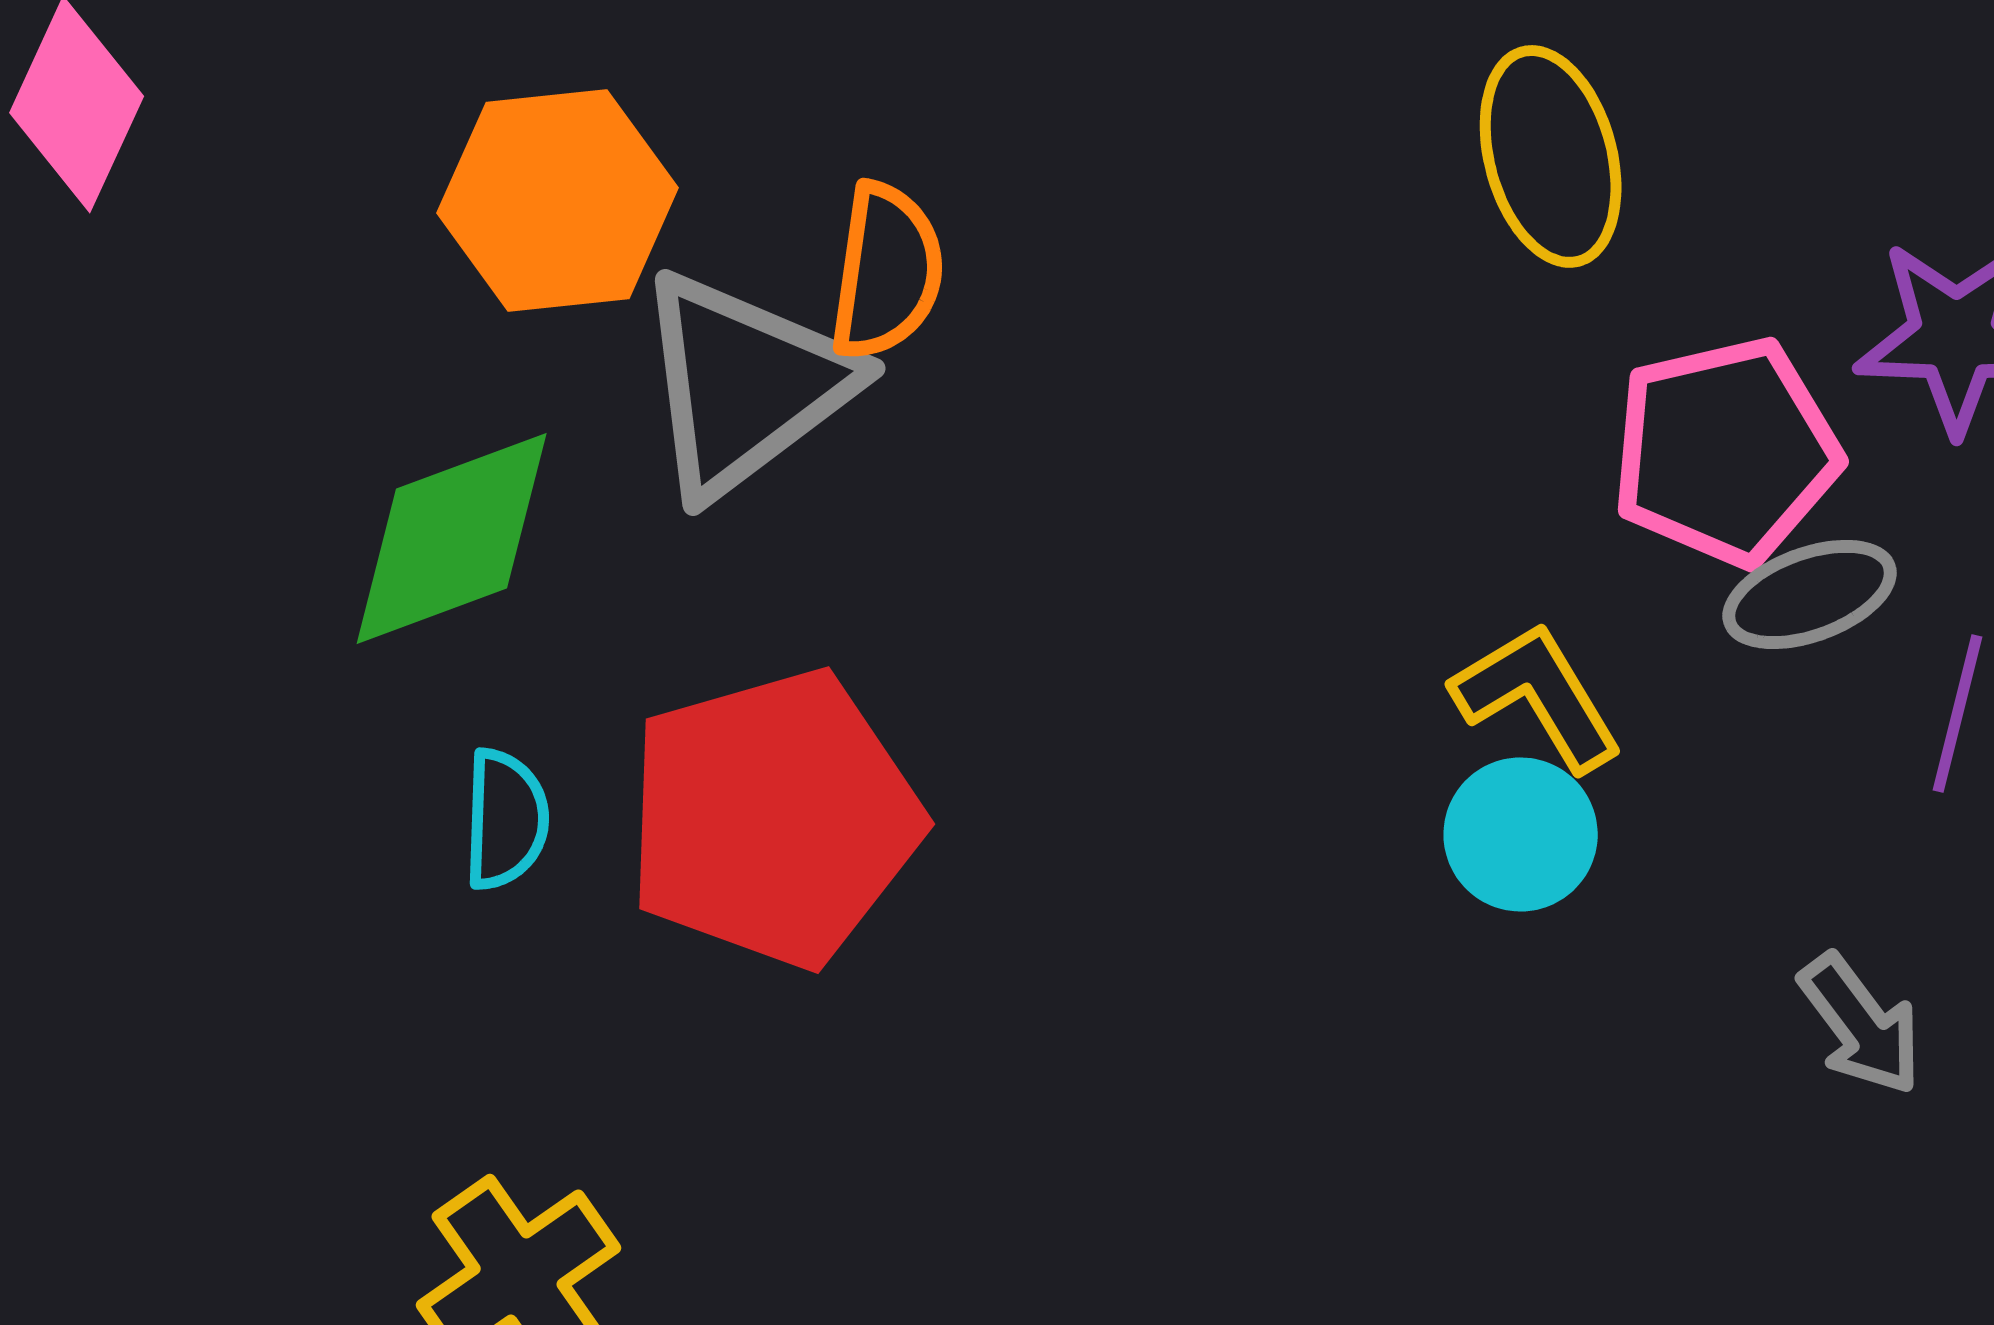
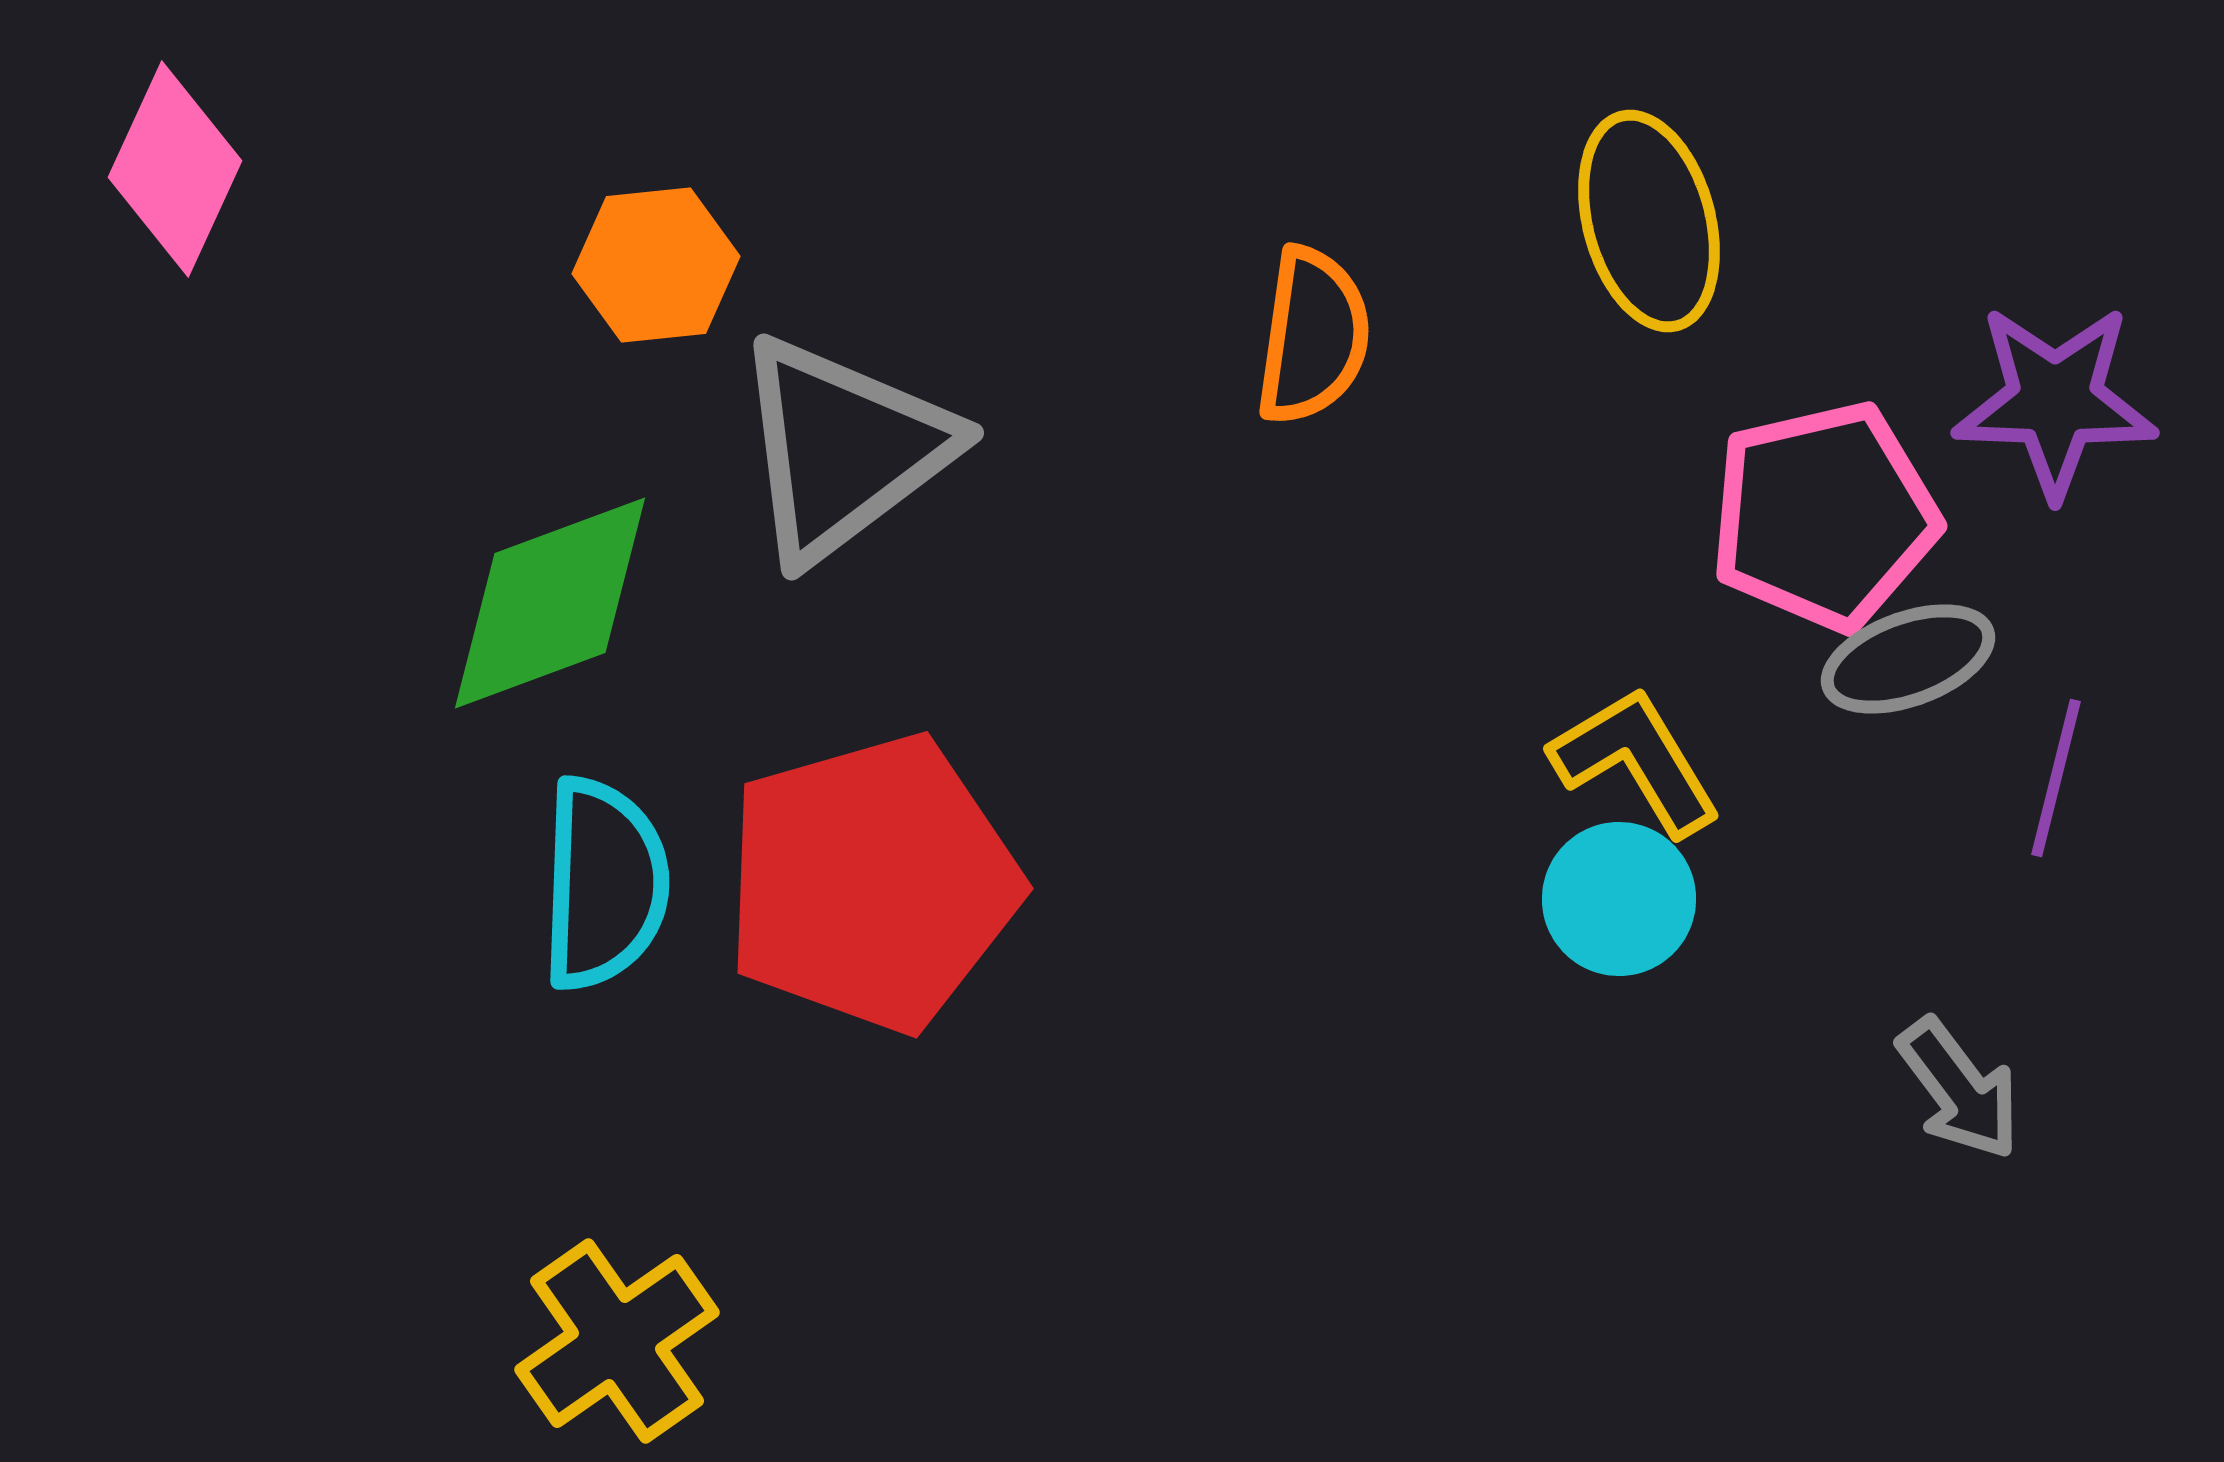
orange hexagon: (558, 200) -> (656, 265), size x0.7
orange semicircle: (887, 271) -> (1313, 336), moved
cyan semicircle: (506, 819) -> (604, 884), size x1.5

